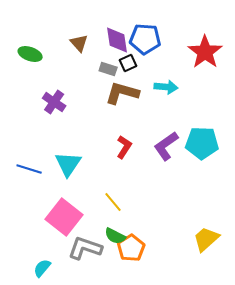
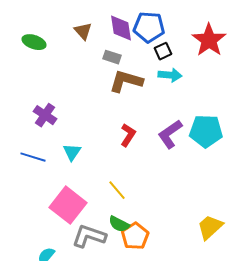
black square: (128, 63) -> (163, 51), moved
purple cross: (54, 102) -> (45, 115), moved
cyan triangle: (68, 164) -> (72, 152), size x0.7

